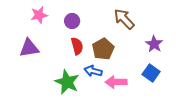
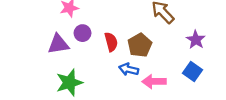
purple circle: (72, 21) -> (82, 33), moved
green star: (67, 82) -> (69, 83), moved, turned 30

